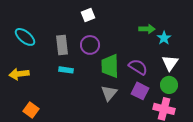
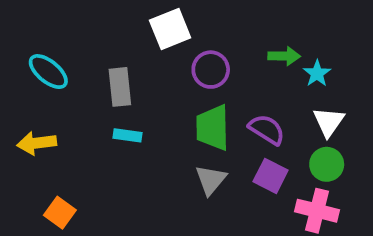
white square: (88, 15) -> (170, 29), size x1.5
purple circle: (90, 45) -> (211, 70), moved

